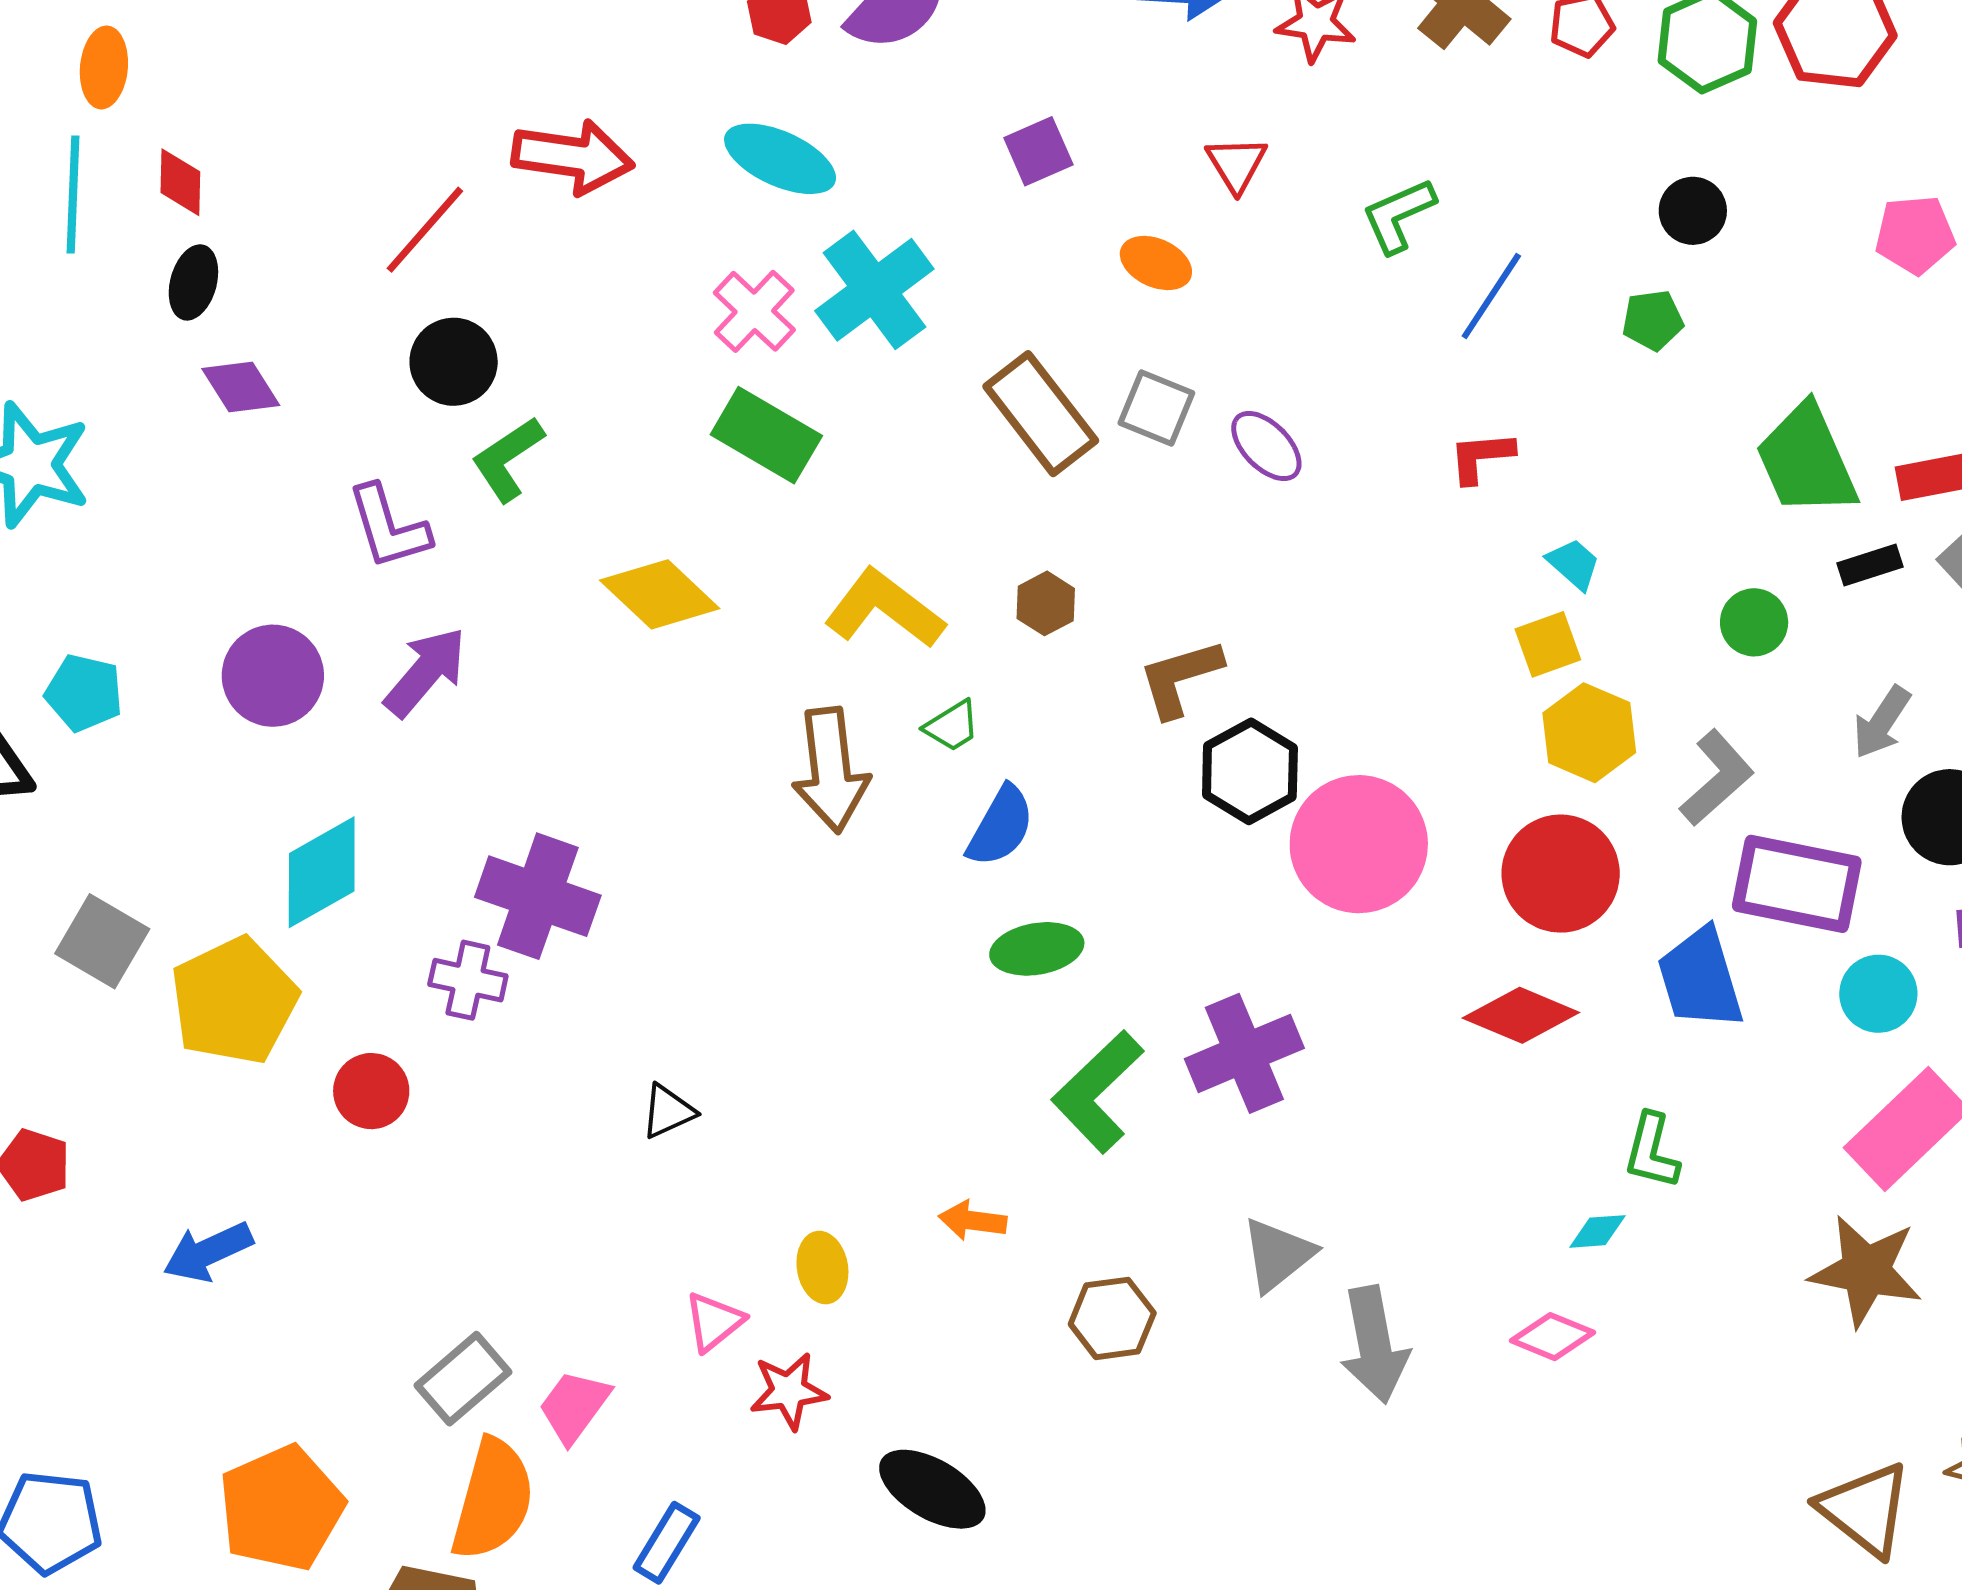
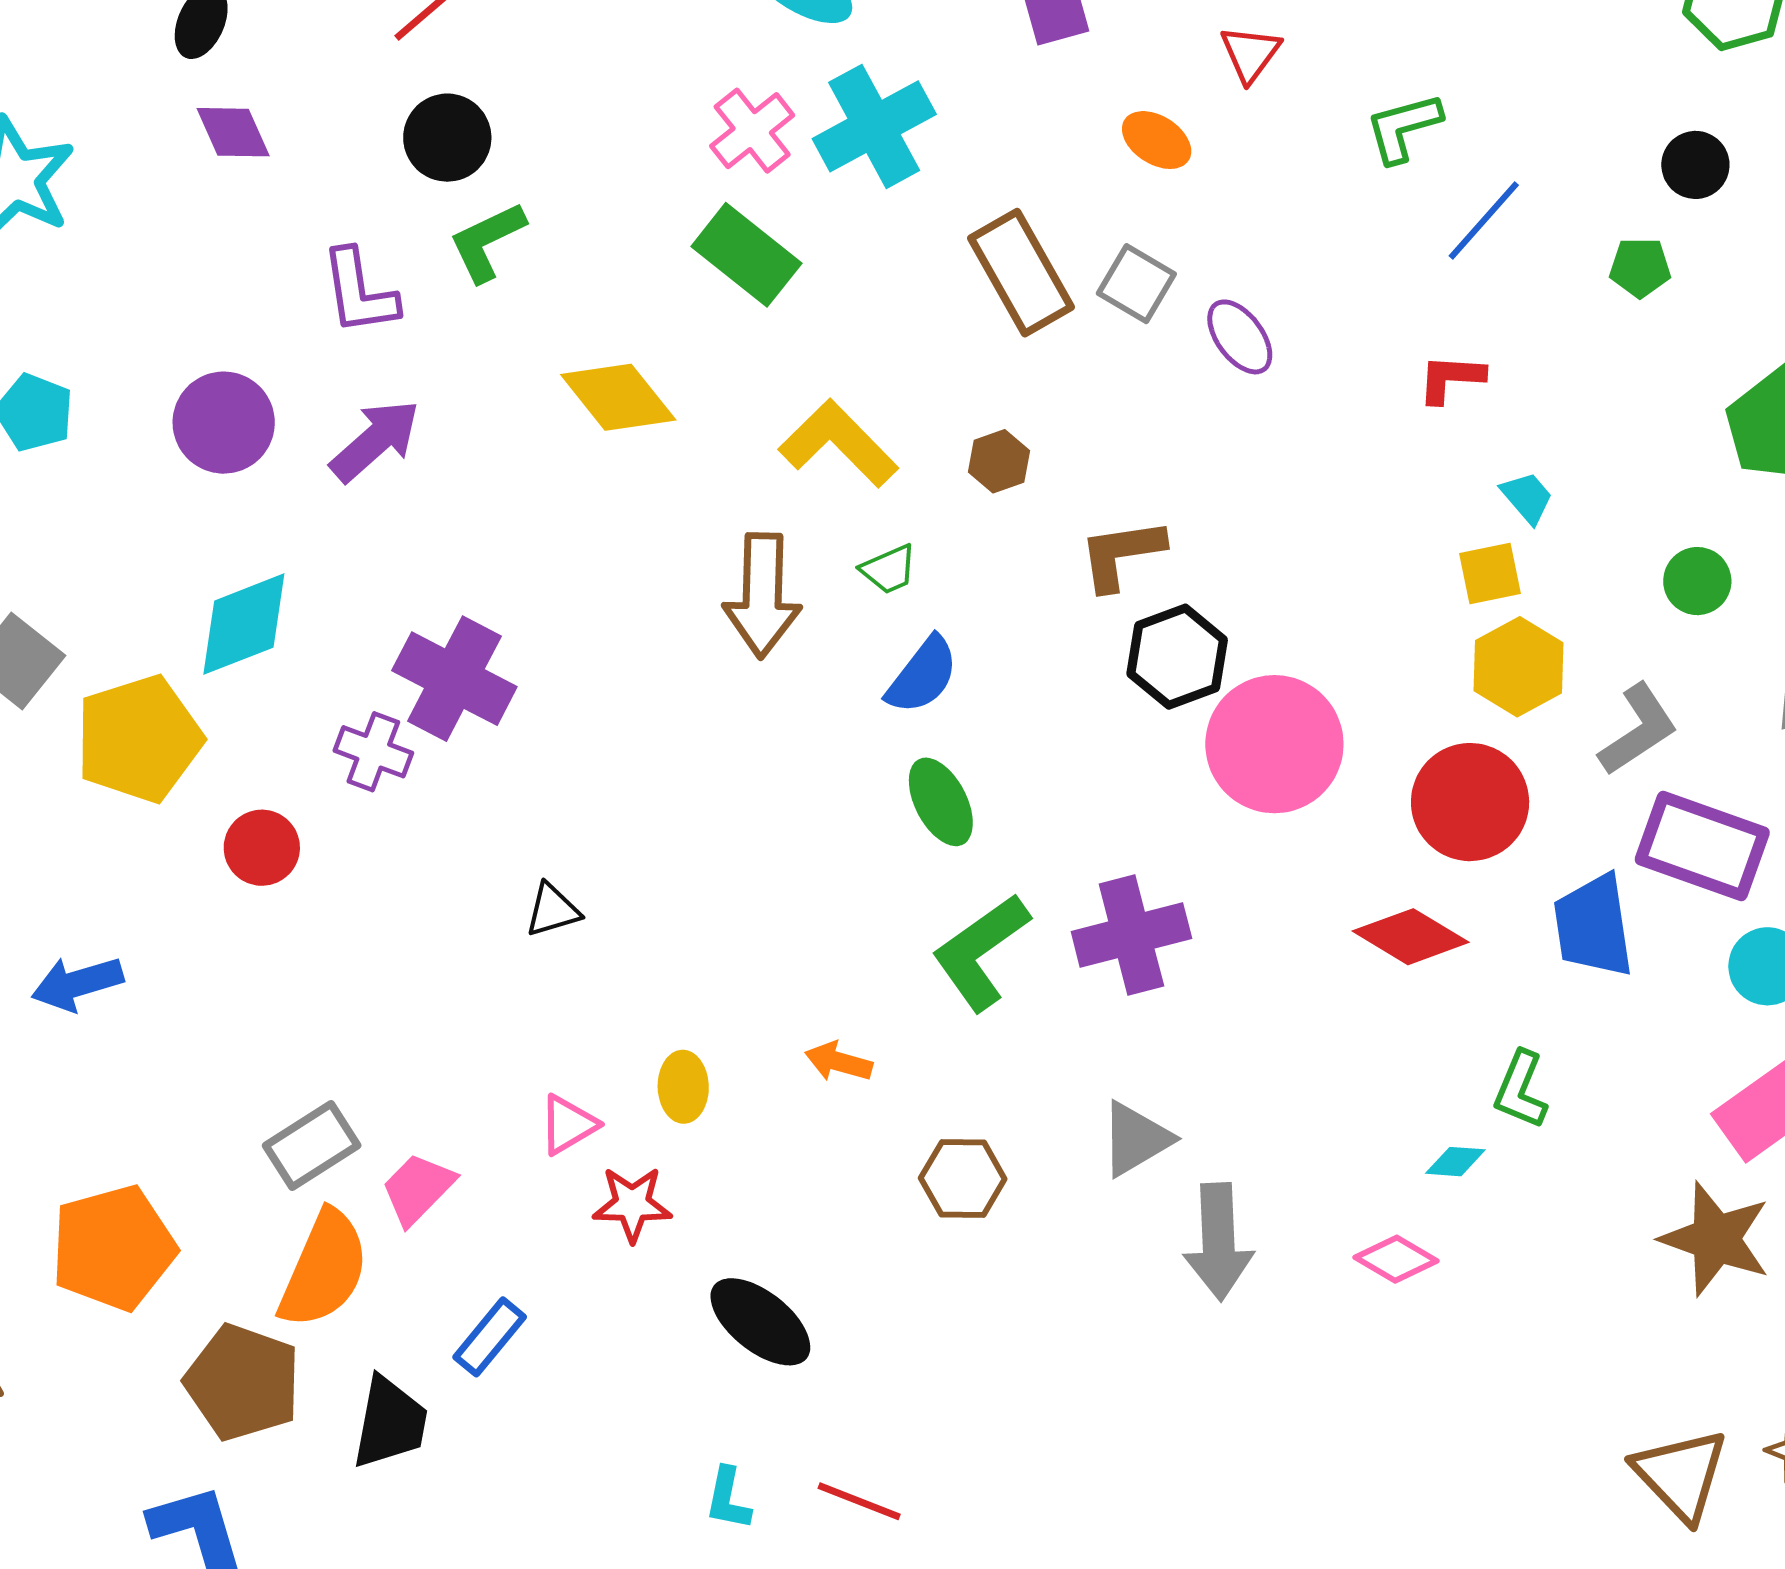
green ellipse: (1037, 949) -> (941, 802), turned 64

